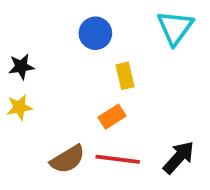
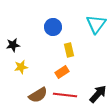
yellow star: (19, 107) -> (21, 67), moved

